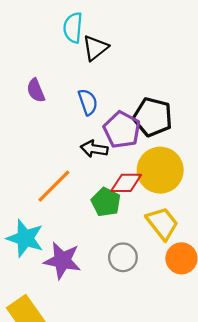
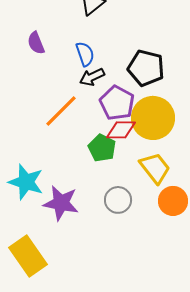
purple pentagon: (122, 130) -> (117, 103), moved
black arrow: (94, 149) -> (92, 77), moved, turned -35
orange line: (54, 186) -> (61, 111), moved

